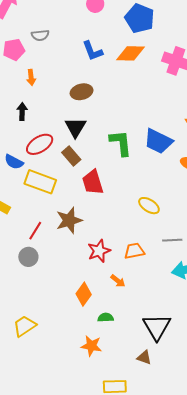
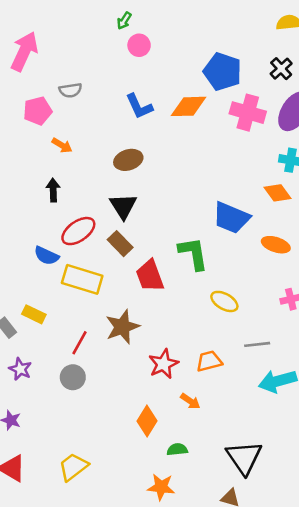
blue pentagon: (140, 18) -> (223, 72), moved
orange arrow: (31, 77) -> (62, 145), turned -49
green L-shape: (121, 143) -> (193, 253), moved

